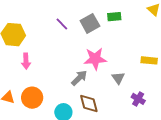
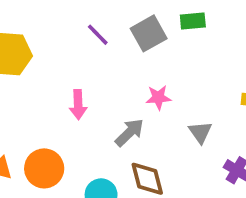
pink star: (95, 59) -> (158, 97), size x0.6
pink arrow: (26, 61) -> (78, 105), moved

